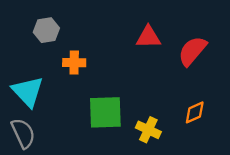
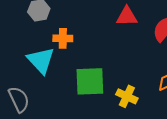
cyan triangle: (28, 92) -> (41, 60), moved

